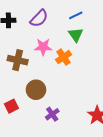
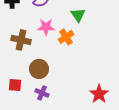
red square: (11, 106) -> (15, 85), turned 32
purple cross: (52, 114) -> (42, 93), moved, turned -32

